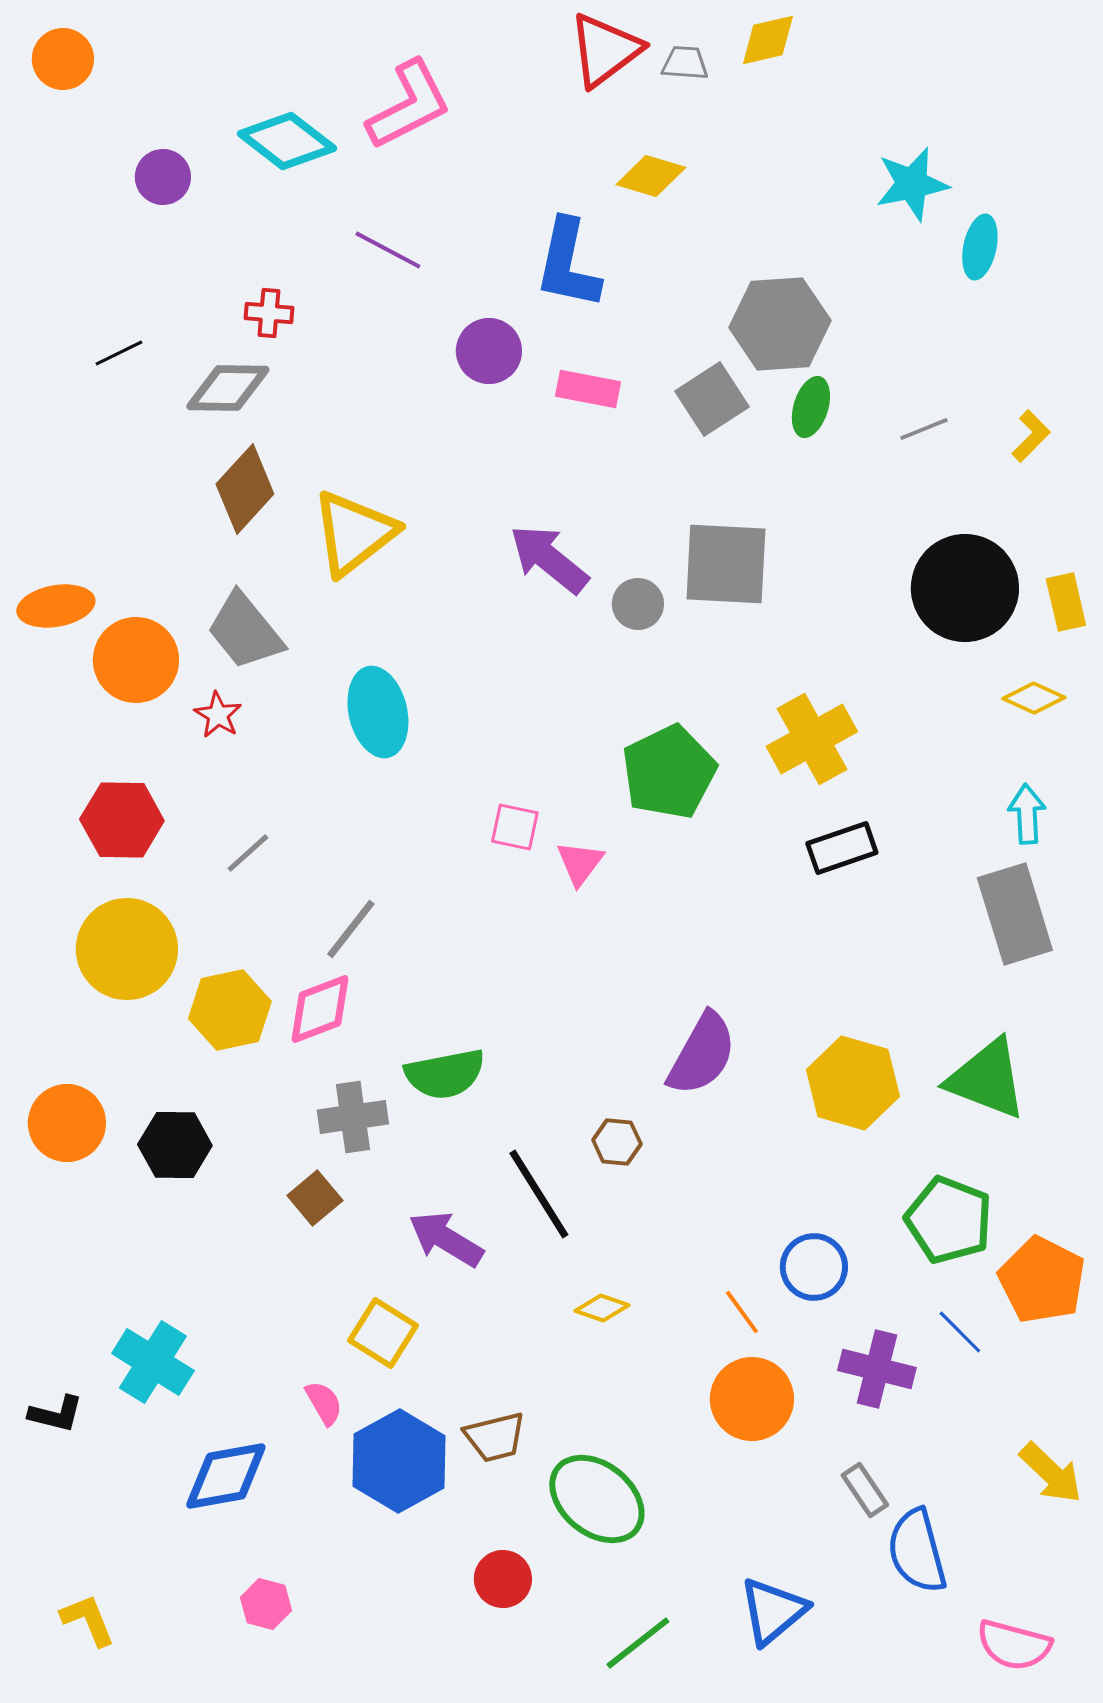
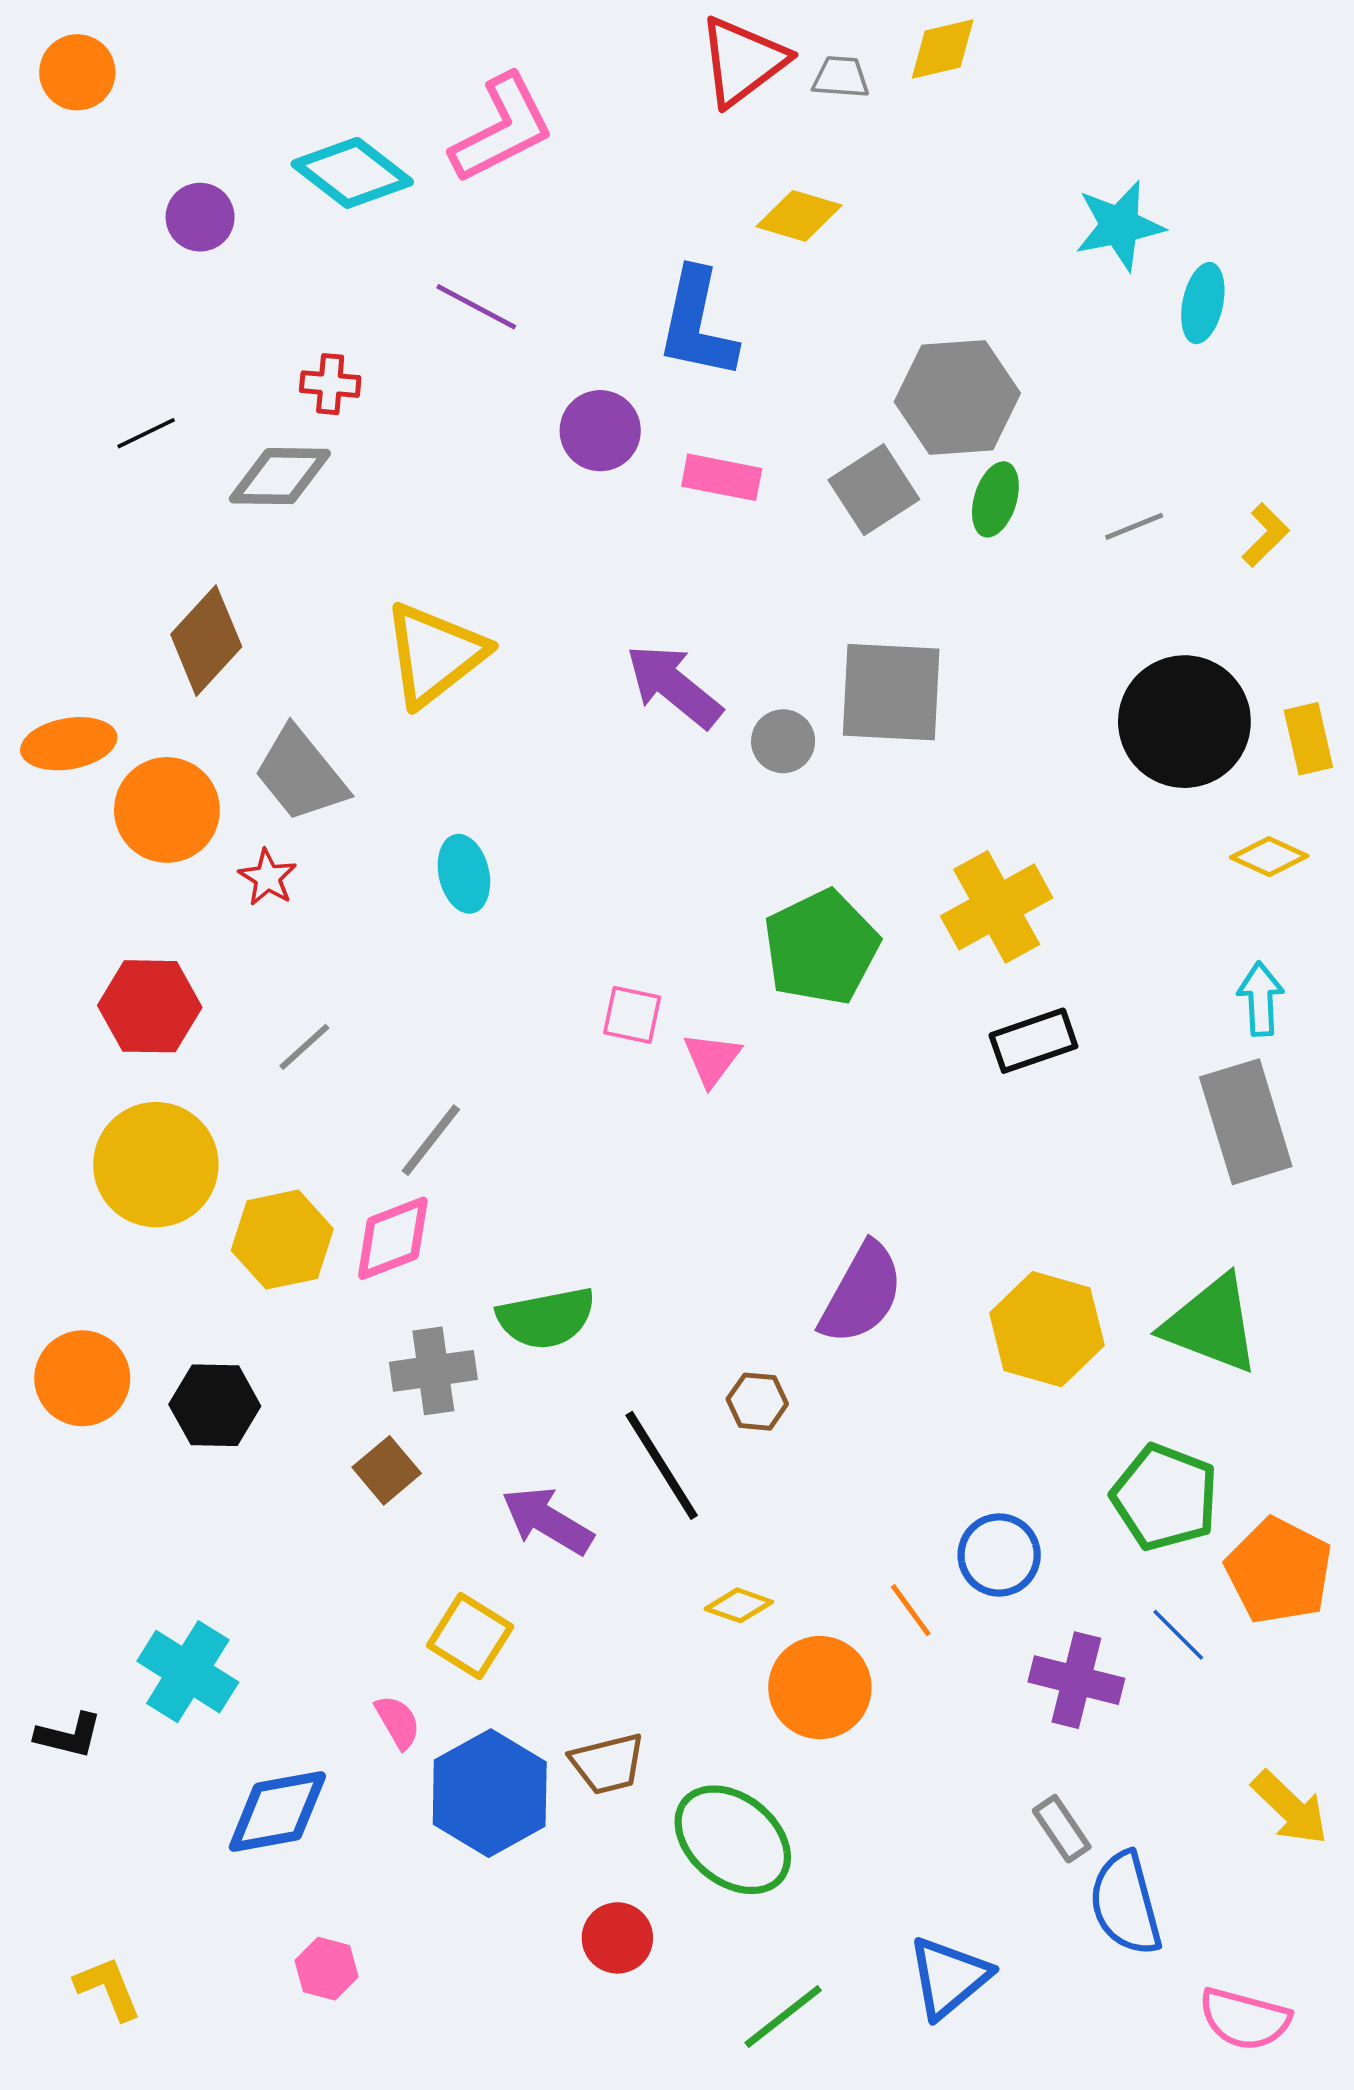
brown diamond: (245, 489) -> (206, 641), moved
cyan ellipse: (378, 712) -> (464, 874), size x0.7
orange circle: (752, 1399) -> (820, 1688), moved

